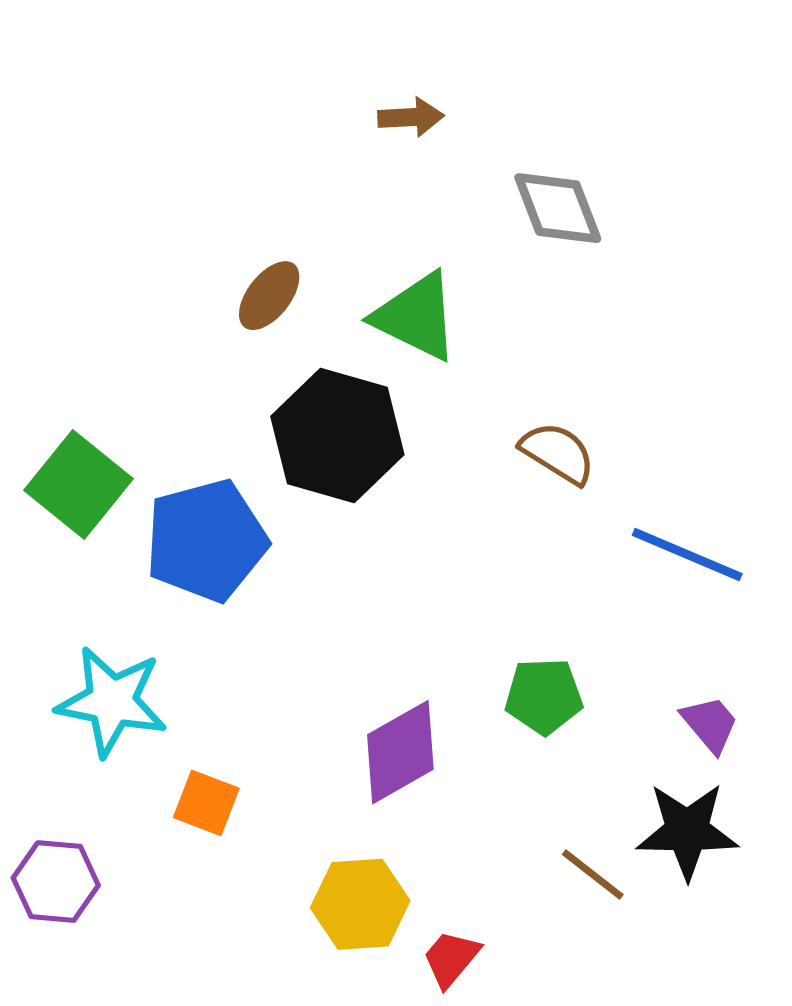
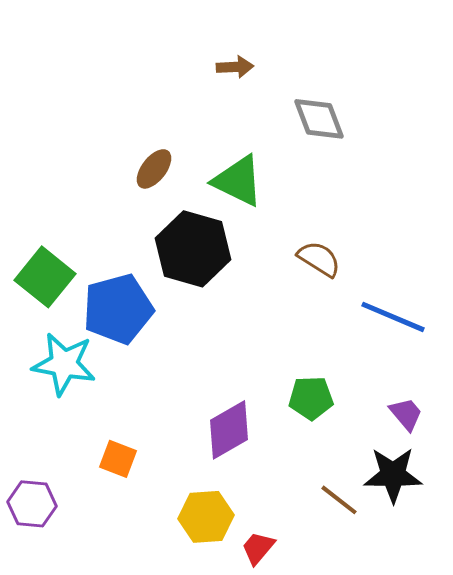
cyan star: (112, 701) -> (64, 364), moved

